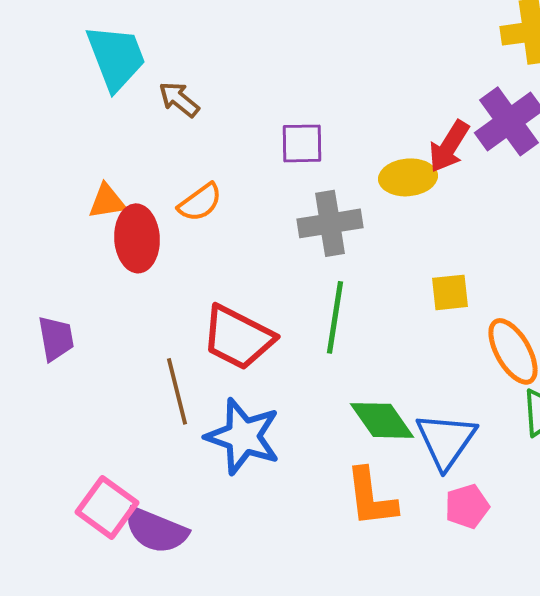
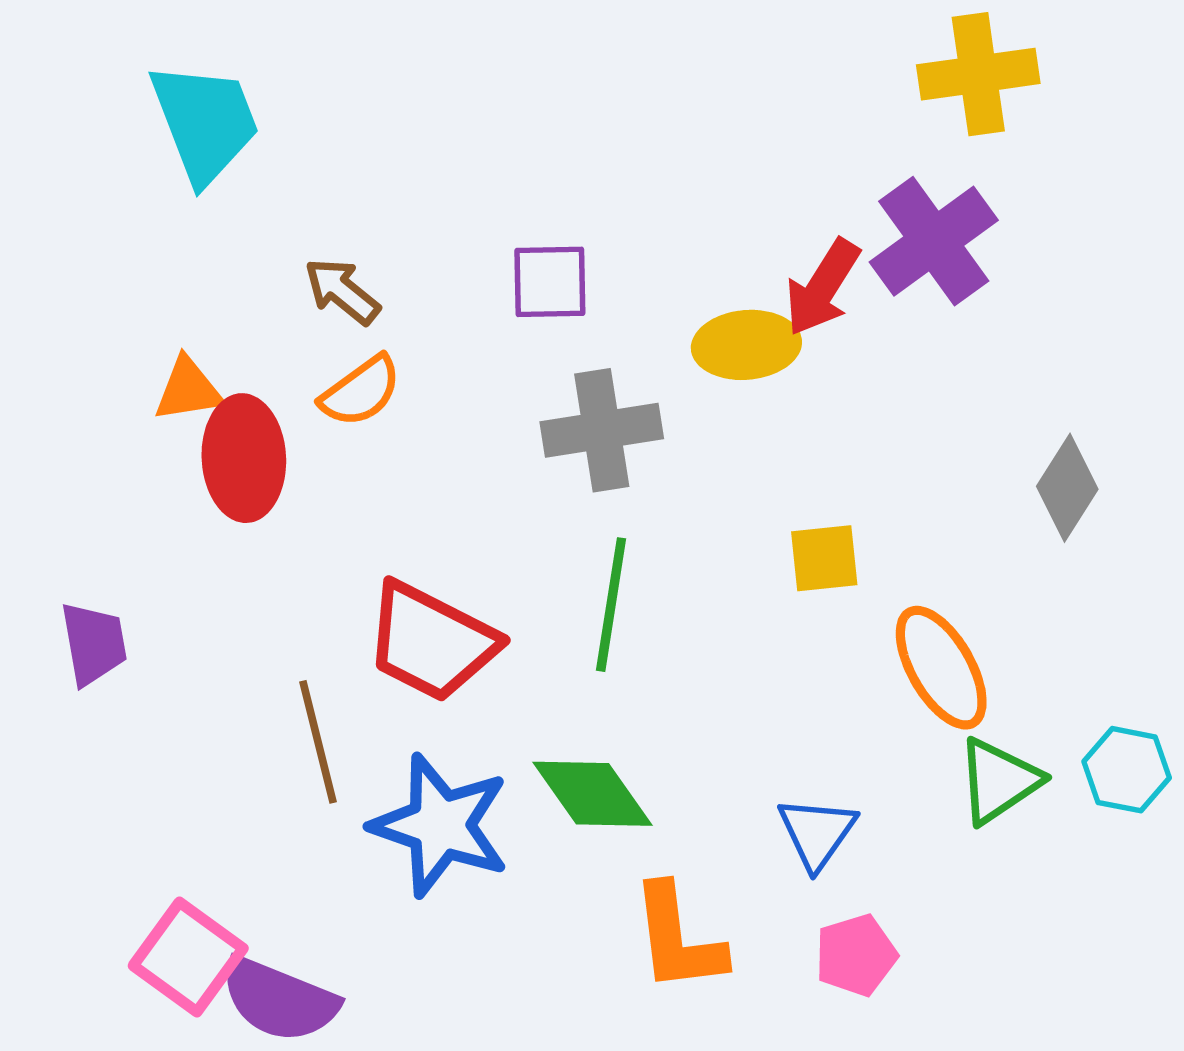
brown arrow: (179, 99) -> (342, 291), moved
green diamond: (382, 420) -> (593, 794), moved
blue triangle: (446, 440) -> (817, 833), size x0.7

